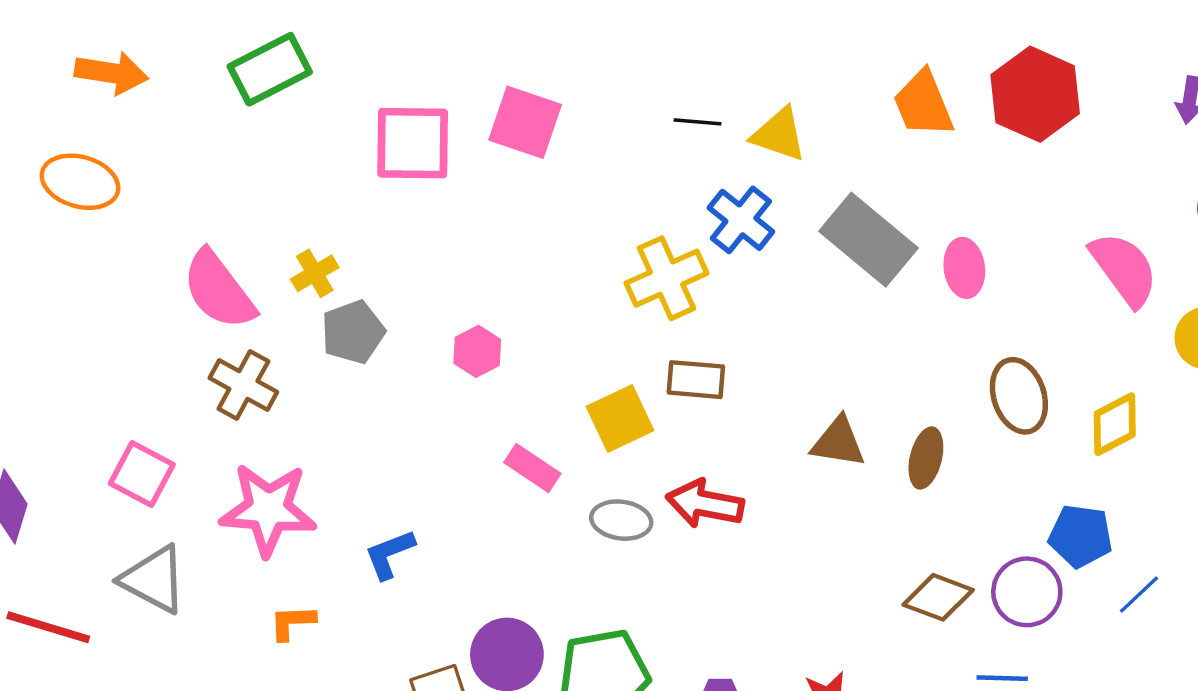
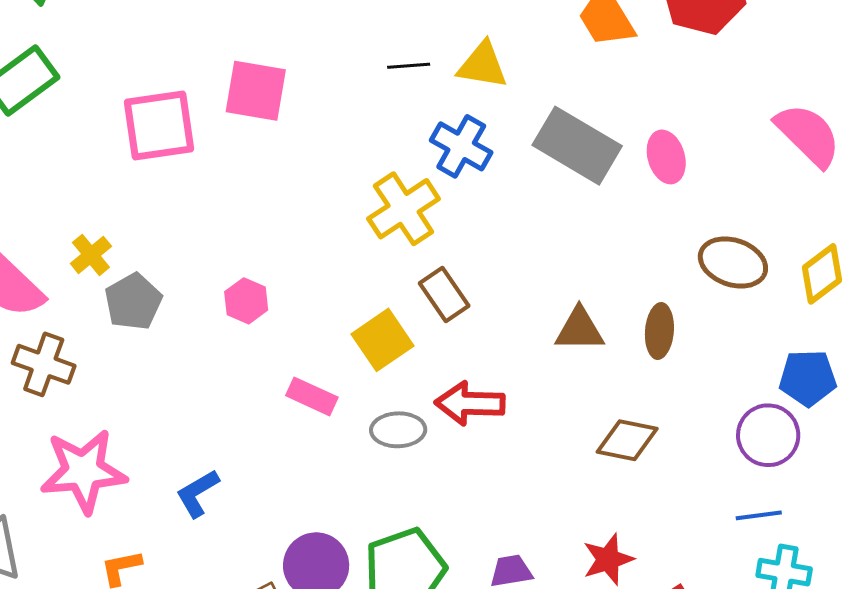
brown rectangle: (696, 380) -> (444, 295), turned 60
brown ellipse: (1019, 396) -> (733, 262), turned -44
brown diamond: (938, 597) -> (627, 440), moved

